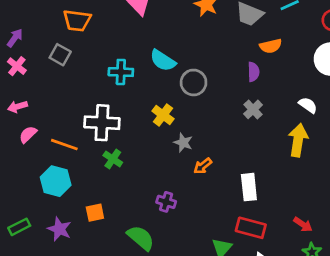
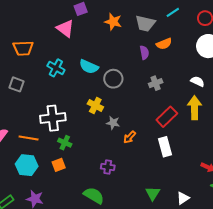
gray square: (60, 55) -> (16, 84), moved
cyan cross: (121, 72) -> (56, 68), moved, turned 36
purple semicircle: (253, 72) -> (144, 52), moved
gray cross: (253, 109) -> (156, 83), moved, turned 32
orange square: (95, 213) -> (59, 165), moved
red rectangle: (251, 228) -> (167, 117), moved, turned -50

